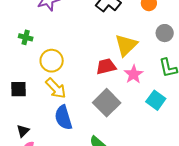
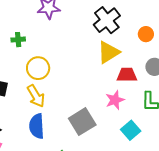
green cross: (26, 37) -> (18, 40), turned -32
yellow triangle: (126, 45) -> (108, 52), moved
red trapezoid: (106, 66) -> (127, 75), moved

